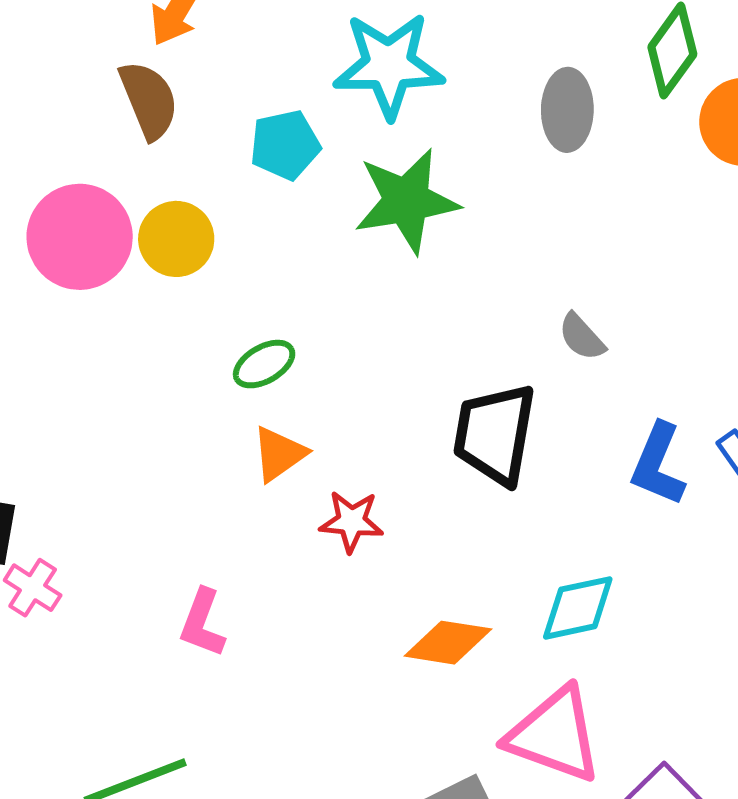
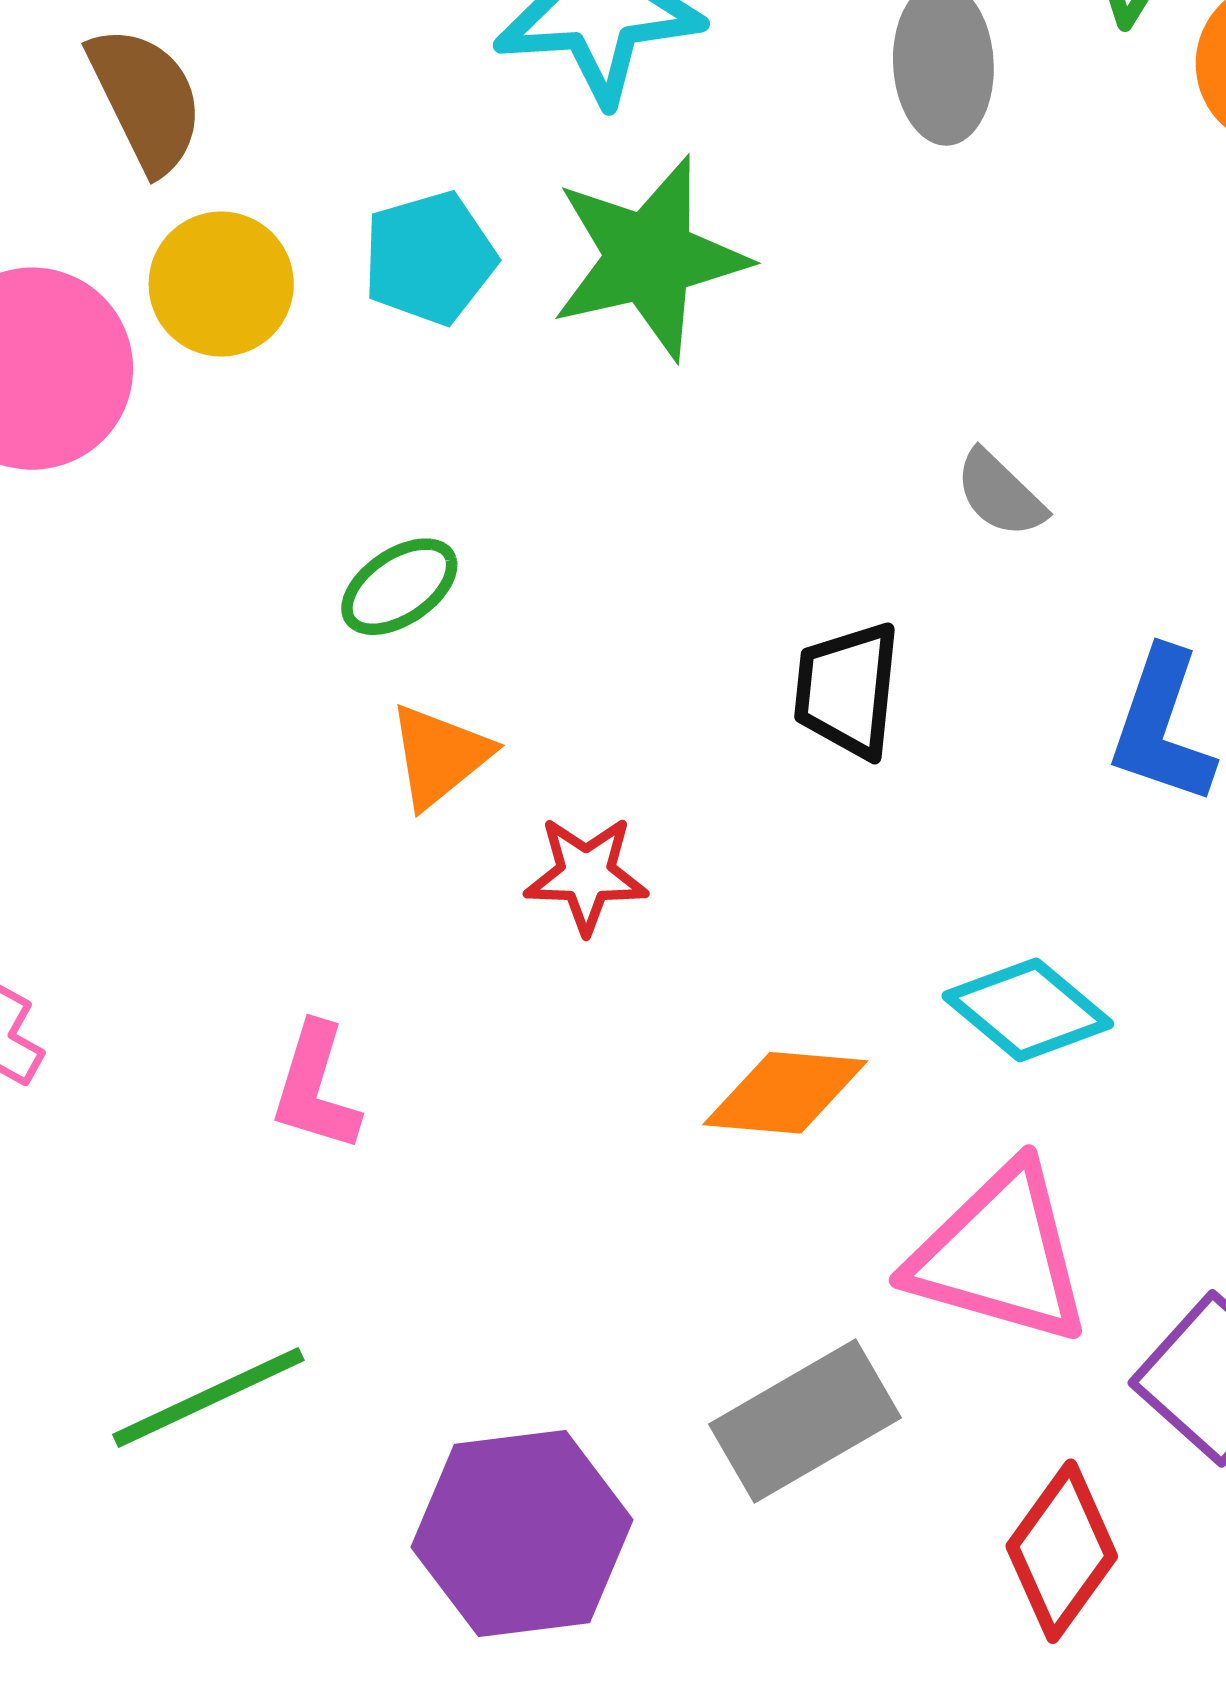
cyan pentagon: (285, 145) -> (429, 258), moved
yellow circle: (176, 239) -> (221, 284), moved
black trapezoid: (495, 434) -> (847, 690), size x0.7
cyan diamond: (578, 608) -> (1028, 1010), turned 56

